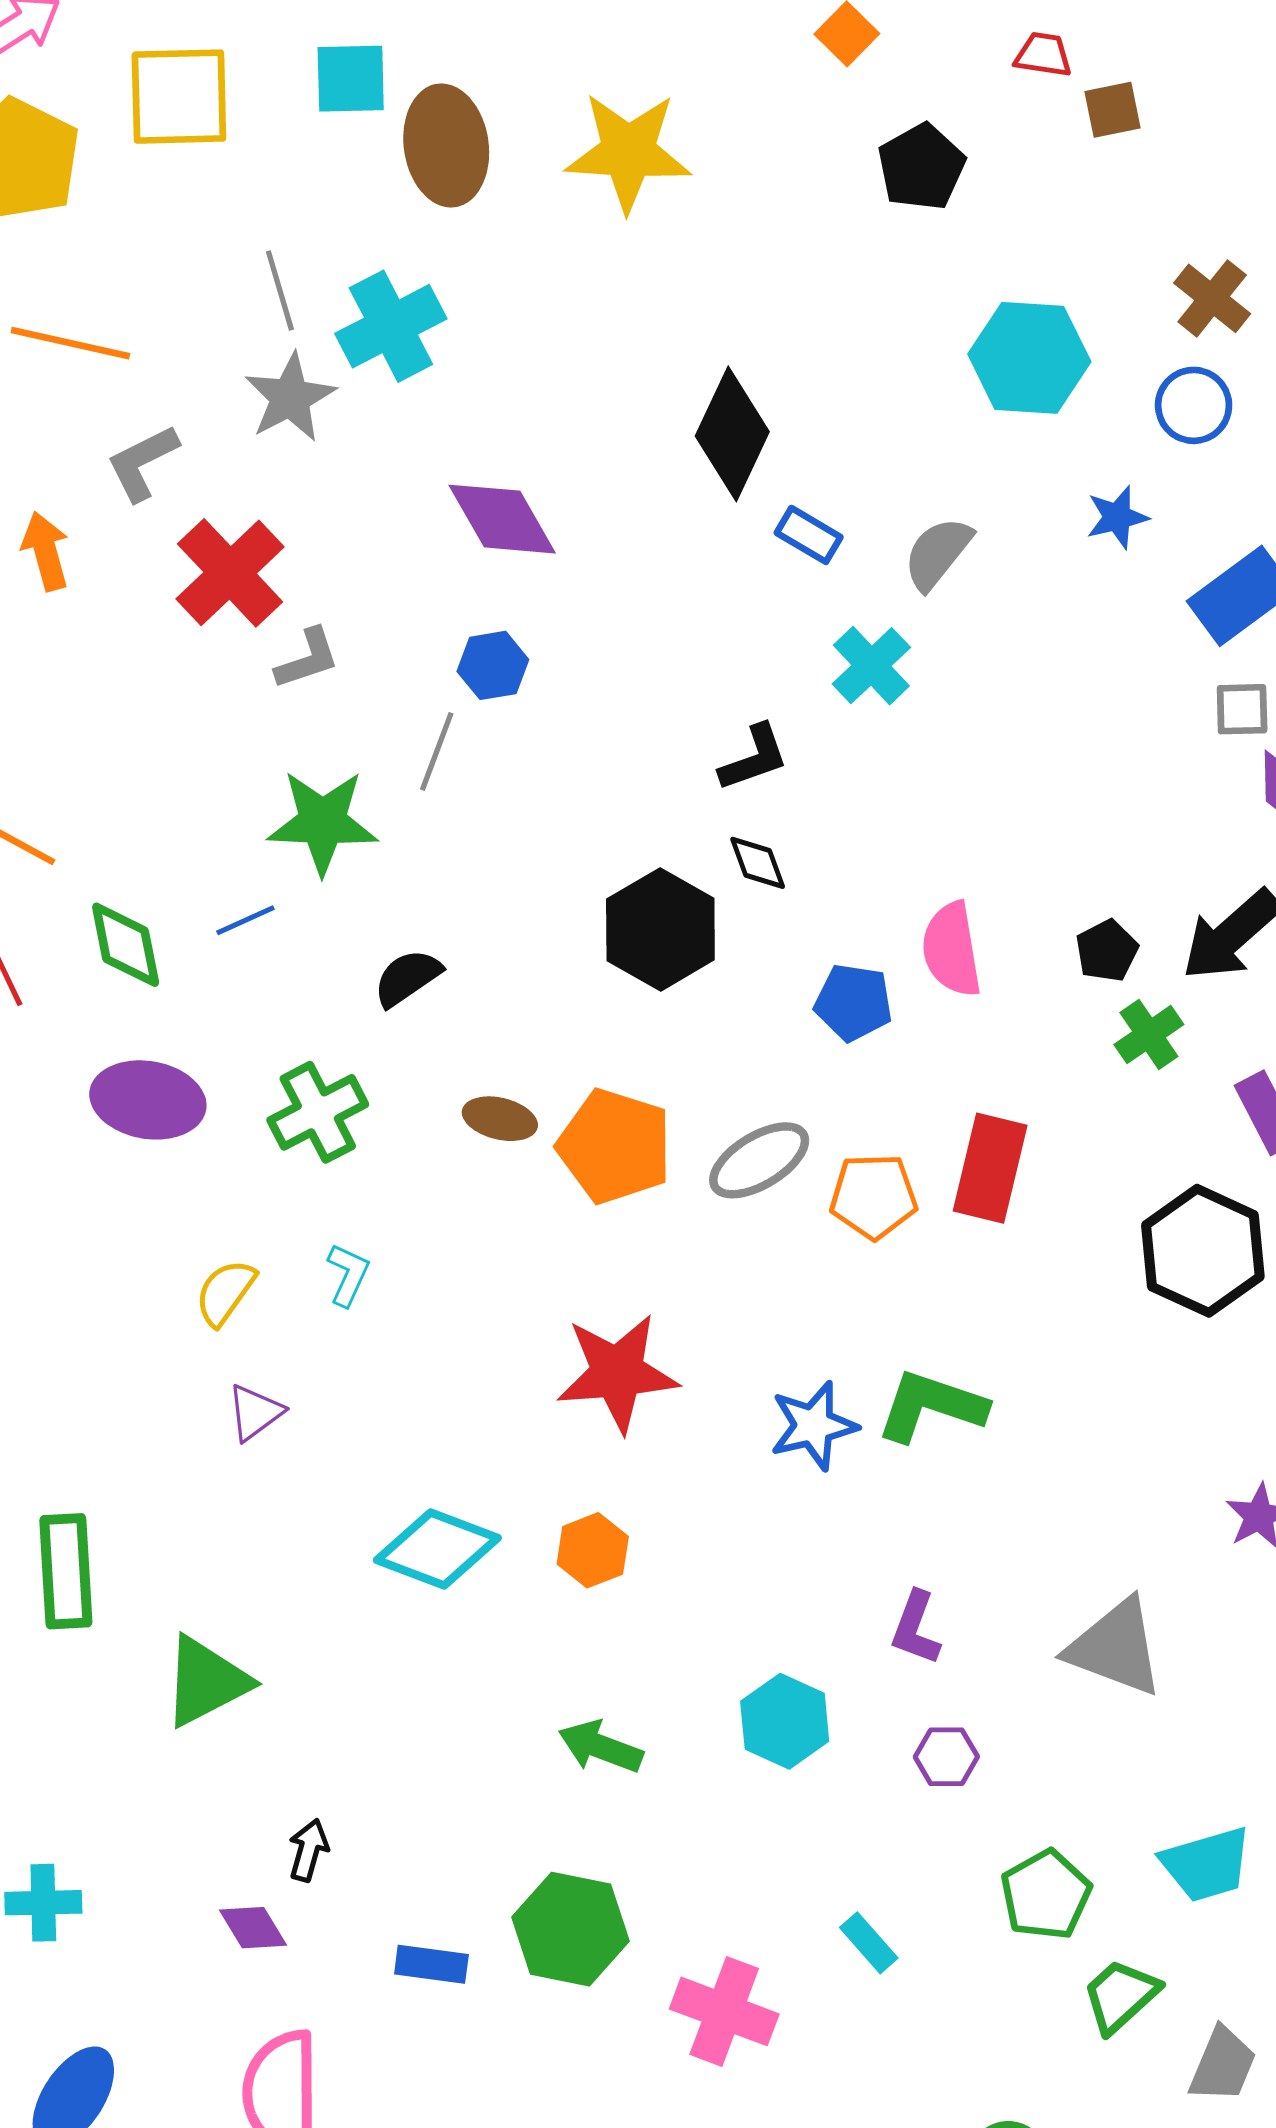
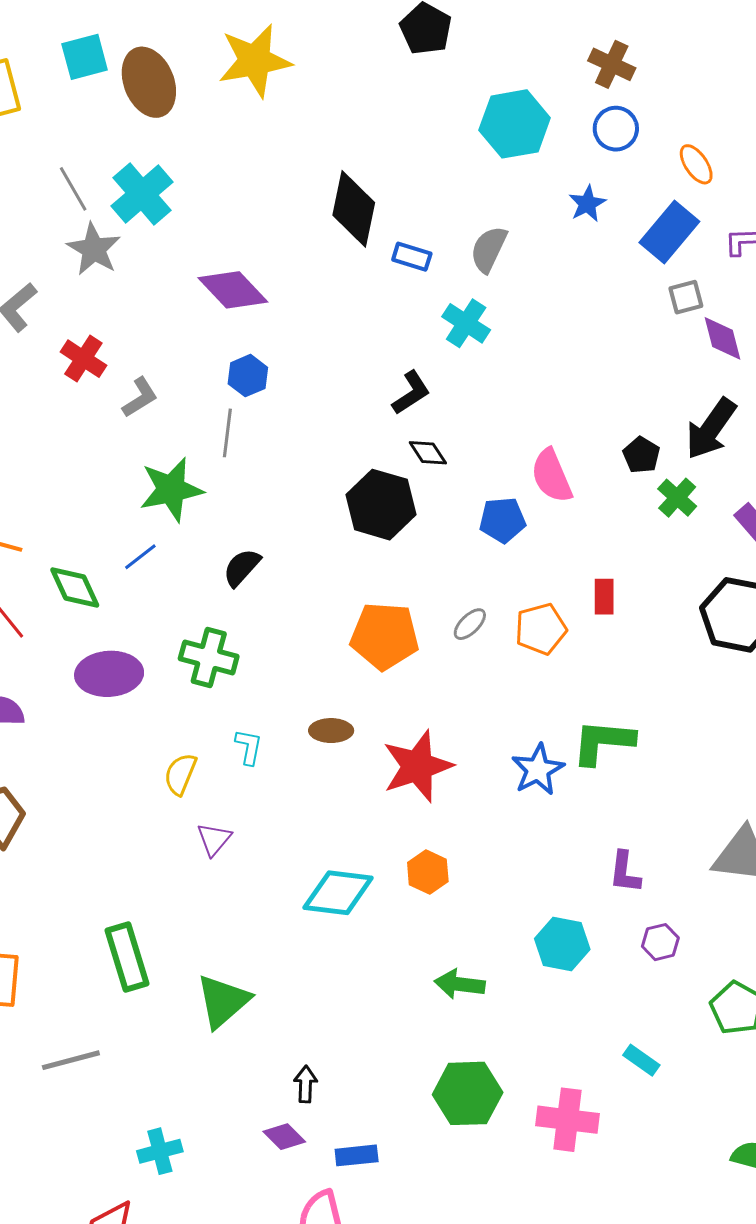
red cross: (230, 573) -> (83, 359), size x0.7
green cross: (318, 1112) -> (209, 657), turned -34
brown ellipse: (500, 1119) -> (331, 731), moved
gray ellipse: (759, 1160) -> (470, 624), size x0.6
red rectangle: (990, 1168) -> (604, 597), size x0.6
blue rectangle: (431, 1964) -> (357, 1155), moved

